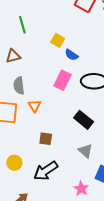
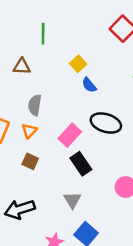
pink rectangle: (63, 80) -> (70, 135), moved
gray semicircle: (19, 86) -> (35, 105), moved
brown square: (46, 139) -> (30, 161), moved

